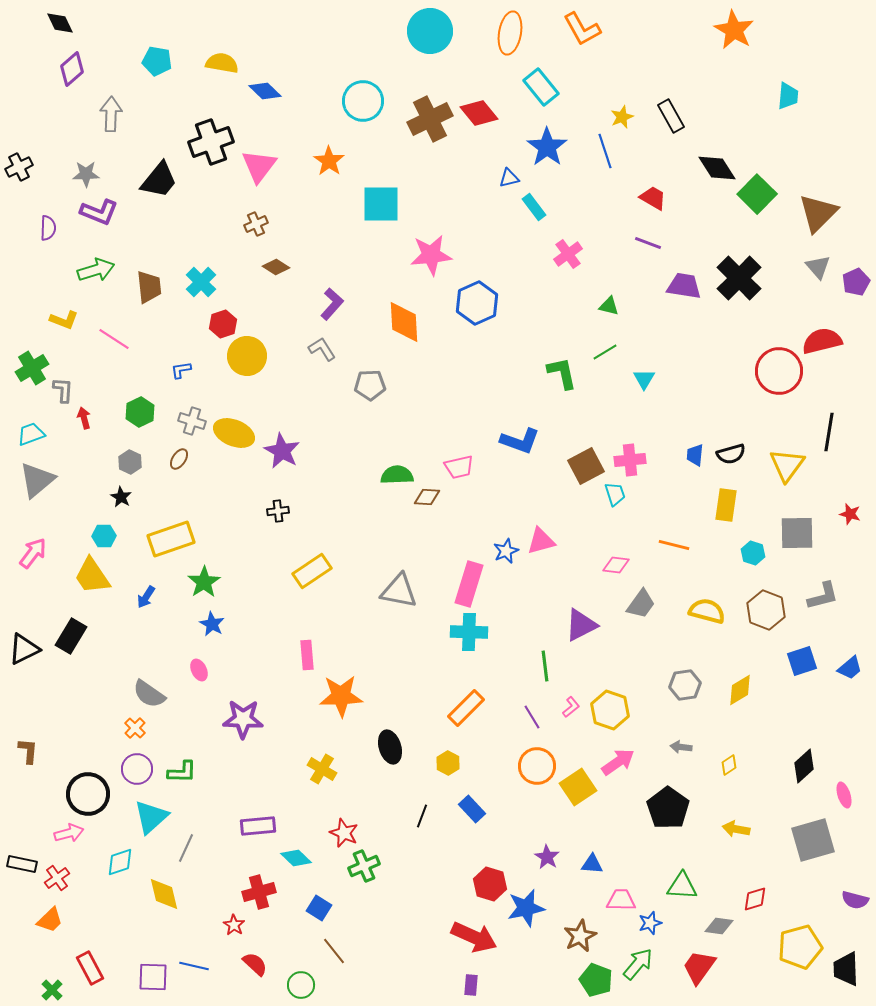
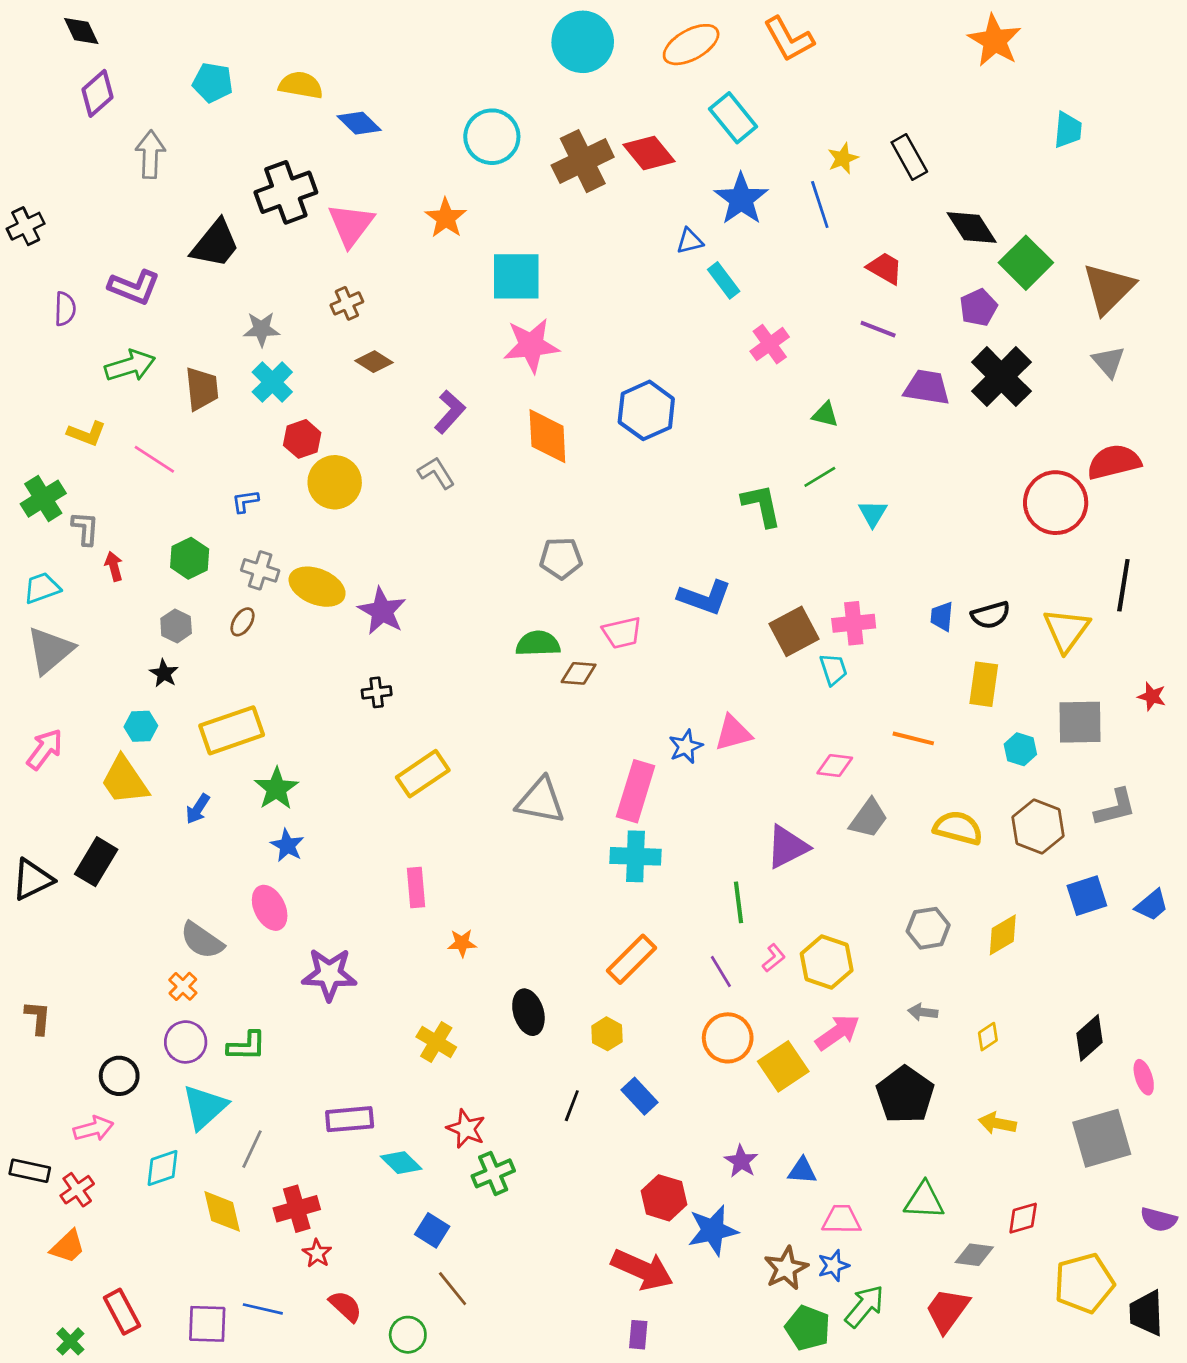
orange ellipse: (510, 33) -> (691, 45), turned 51
gray star: (86, 174) -> (261, 329), moved
pink star: (431, 255) -> (531, 345), moved
purple pentagon: (856, 282) -> (978, 307), moved
gray pentagon: (370, 385) -> (561, 558), moved
pink ellipse: (199, 670) -> (270, 908), size x1.5
orange star: (341, 696) -> (462, 943), size x0.5
black circle: (88, 794) -> (119, 1076), size x0.7
red cross: (259, 892) -> (297, 1209), moved
blue star: (650, 923) -> (833, 1266), moved

